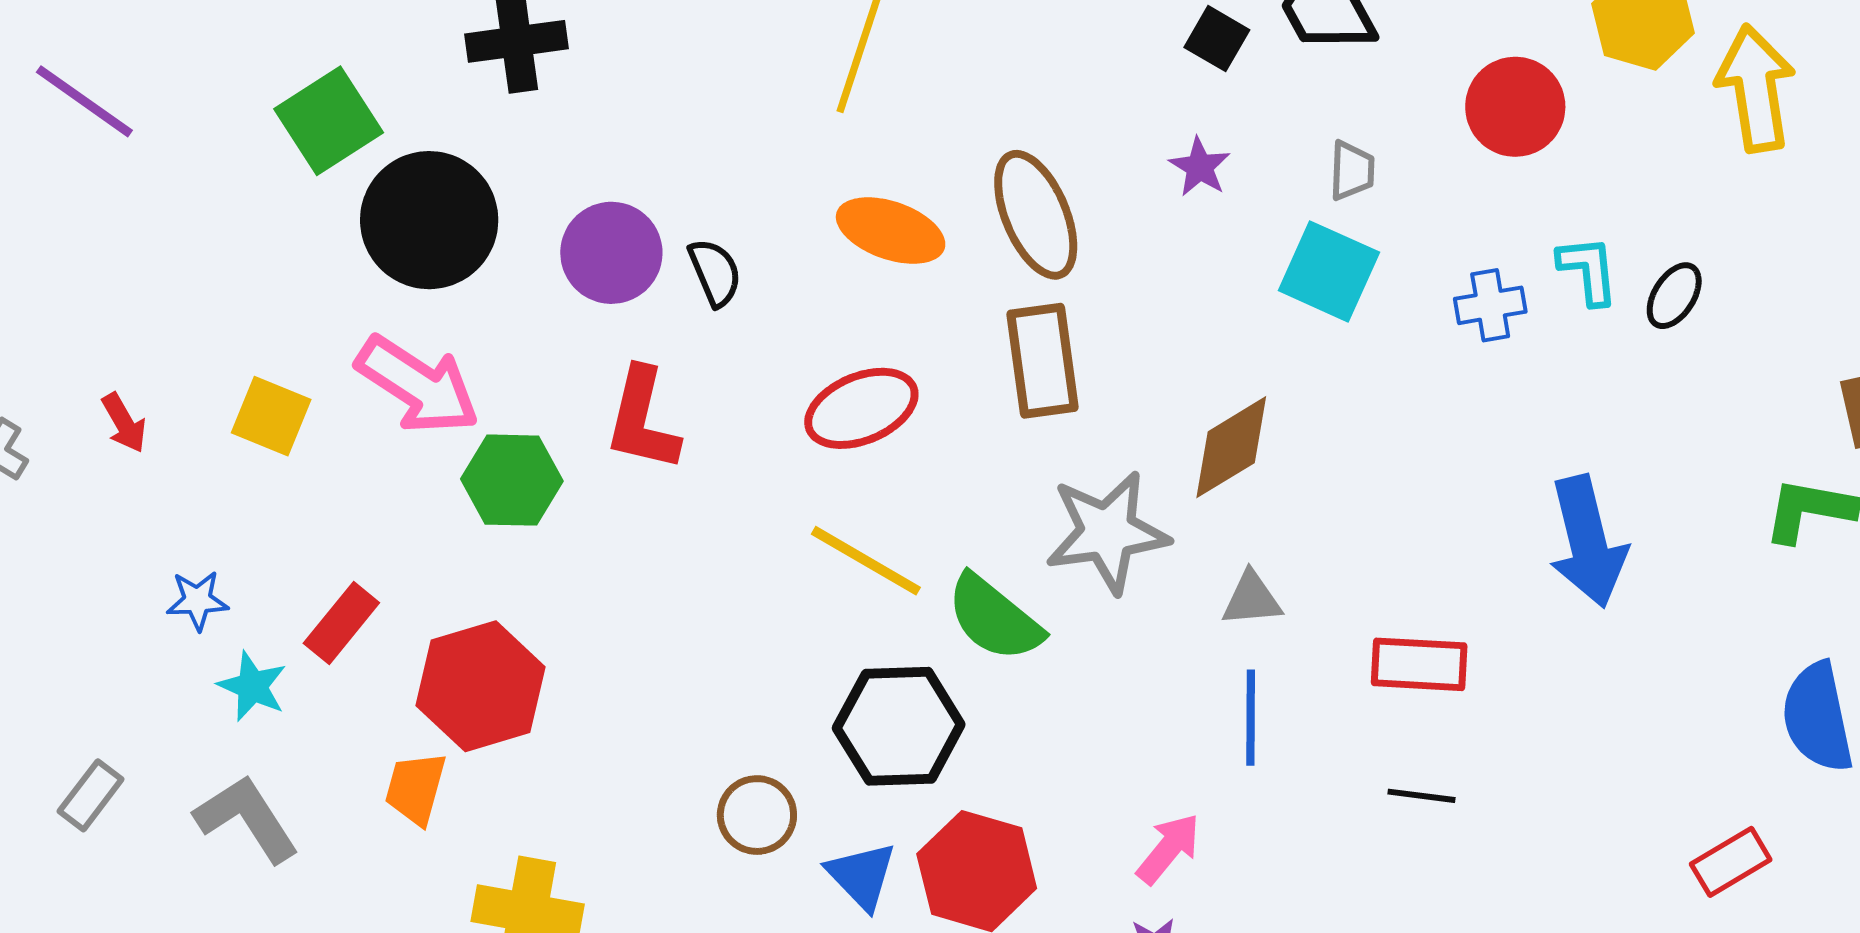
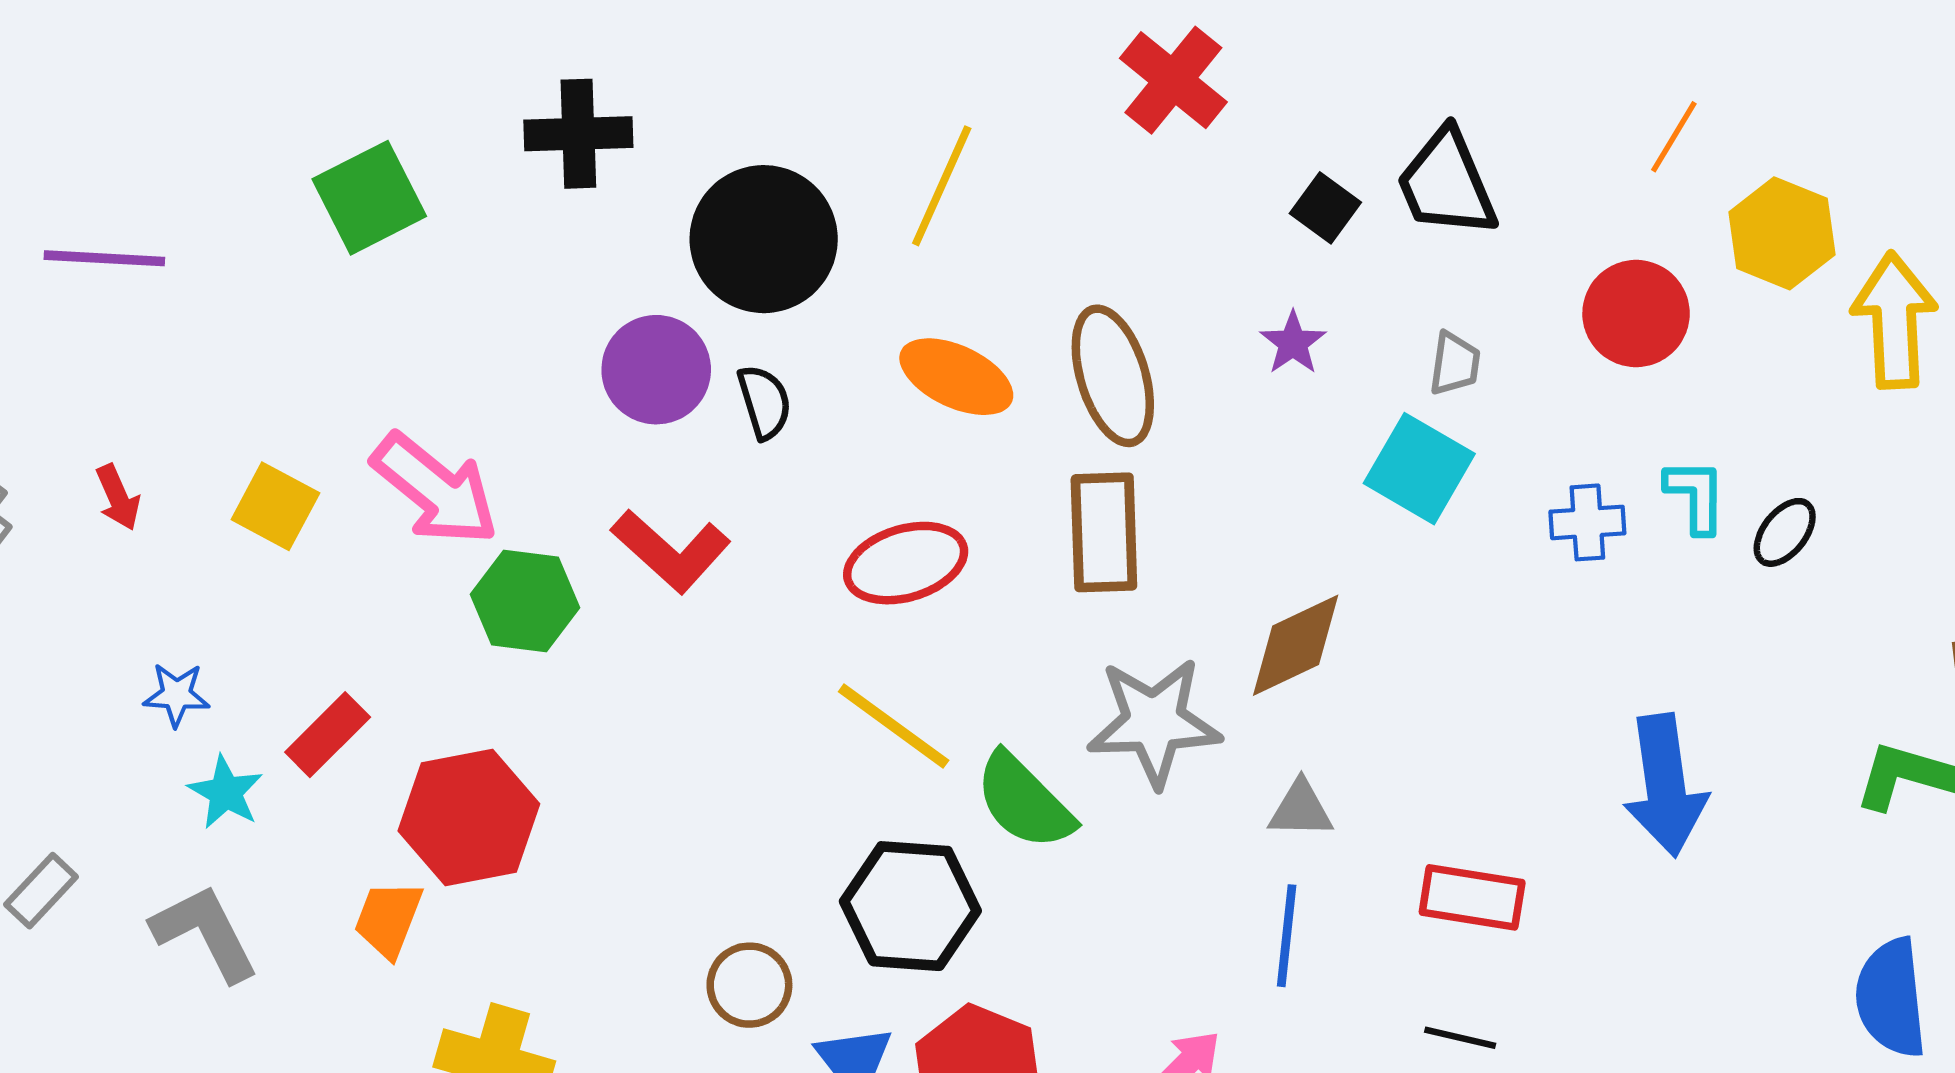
purple line: (84, 101) -> (104, 258), moved, turned -38
black circle: (429, 220) -> (764, 239), moved
red L-shape: (642, 420) -> (671, 551), turned -67

